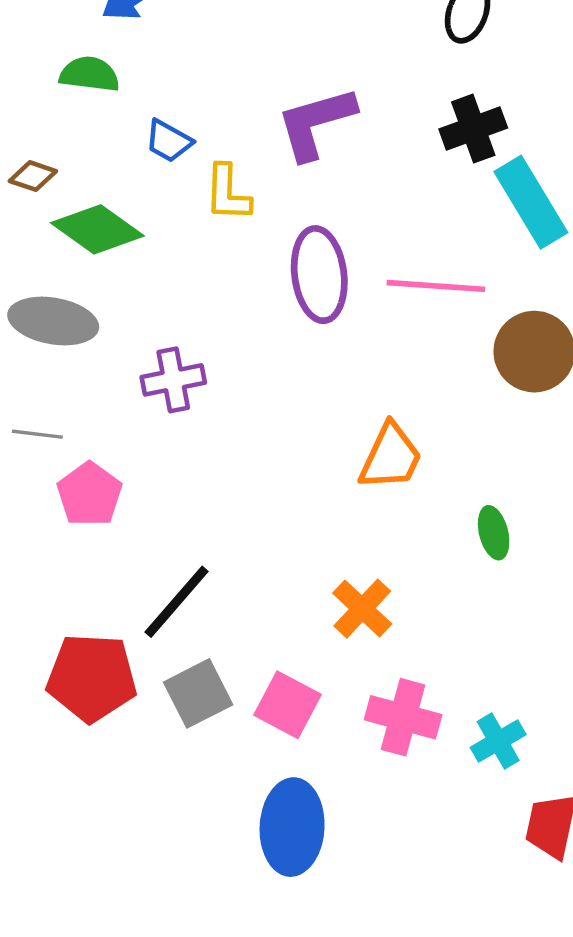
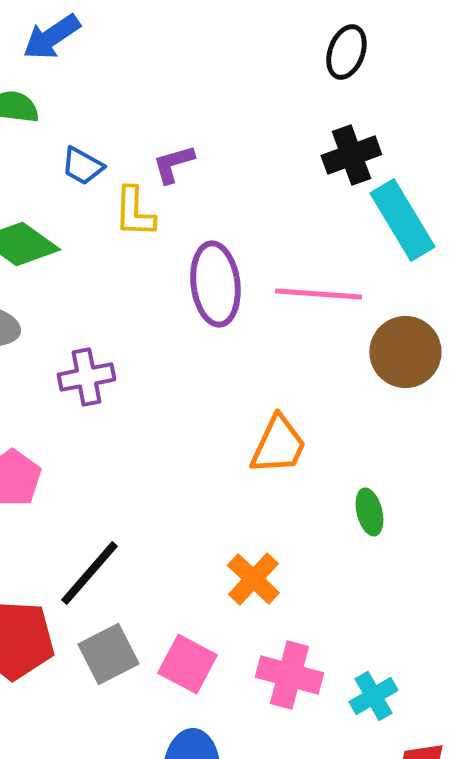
purple L-shape: (316, 123) -> (173, 164), moved, size x0.6

